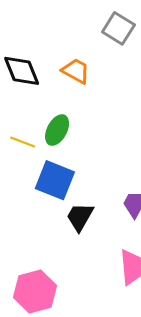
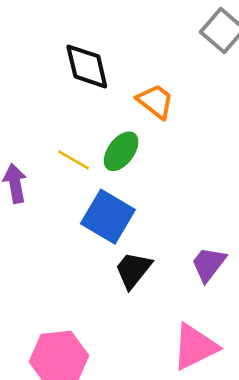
orange trapezoid: (76, 71) -> (155, 101), moved

